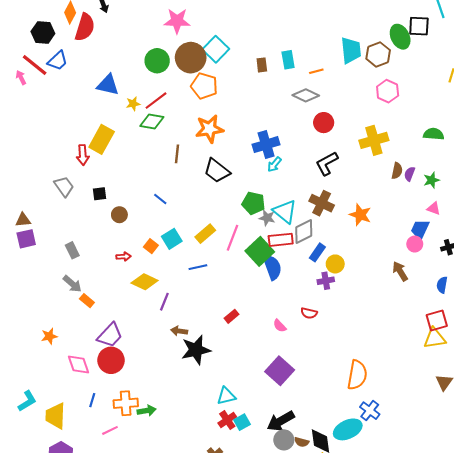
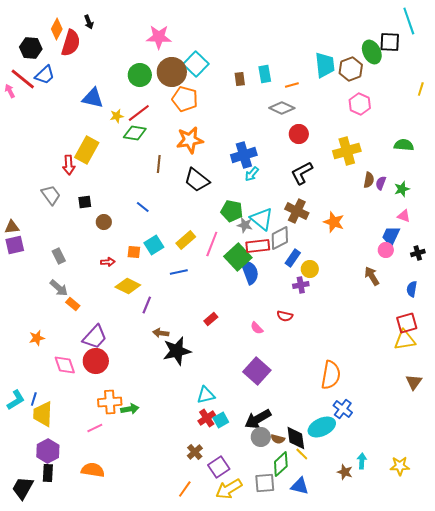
orange square: (151, 246) -> (134, 252), turned -32
blue line: (92, 400) -> (34, 399), moved

